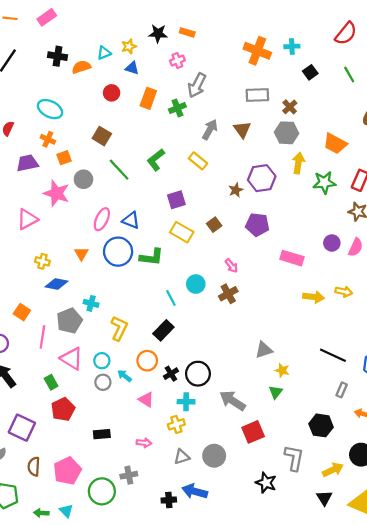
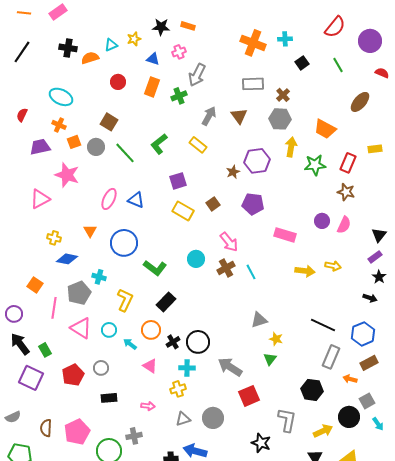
blue triangle: (132, 68) -> (153, 59), moved
gray circle: (83, 179) -> (96, 147), moved
blue circle: (118, 252) -> (124, 243), moved
green L-shape: (152, 257) -> (155, 268), moved, turned 30
pink arrow: (231, 266) -> (229, 242), size x1.5
cyan line: (171, 298) -> (251, 272), moved
green rectangle: (51, 382) -> (45, 350), moved
gray circle: (103, 382) -> (101, 368), moved
gray rectangle: (342, 390) -> (331, 357), size x1.6
purple square: (22, 428) -> (31, 378), moved

